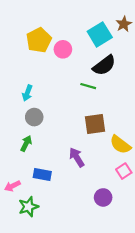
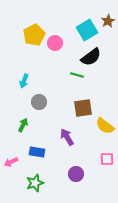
gray circle: (34, 117) -> (39, 102), moved
pink square: (124, 171) -> (107, 159), moved, turned 32
purple circle: (103, 197) -> (76, 174), moved
green star: (28, 207) -> (35, 183), moved

